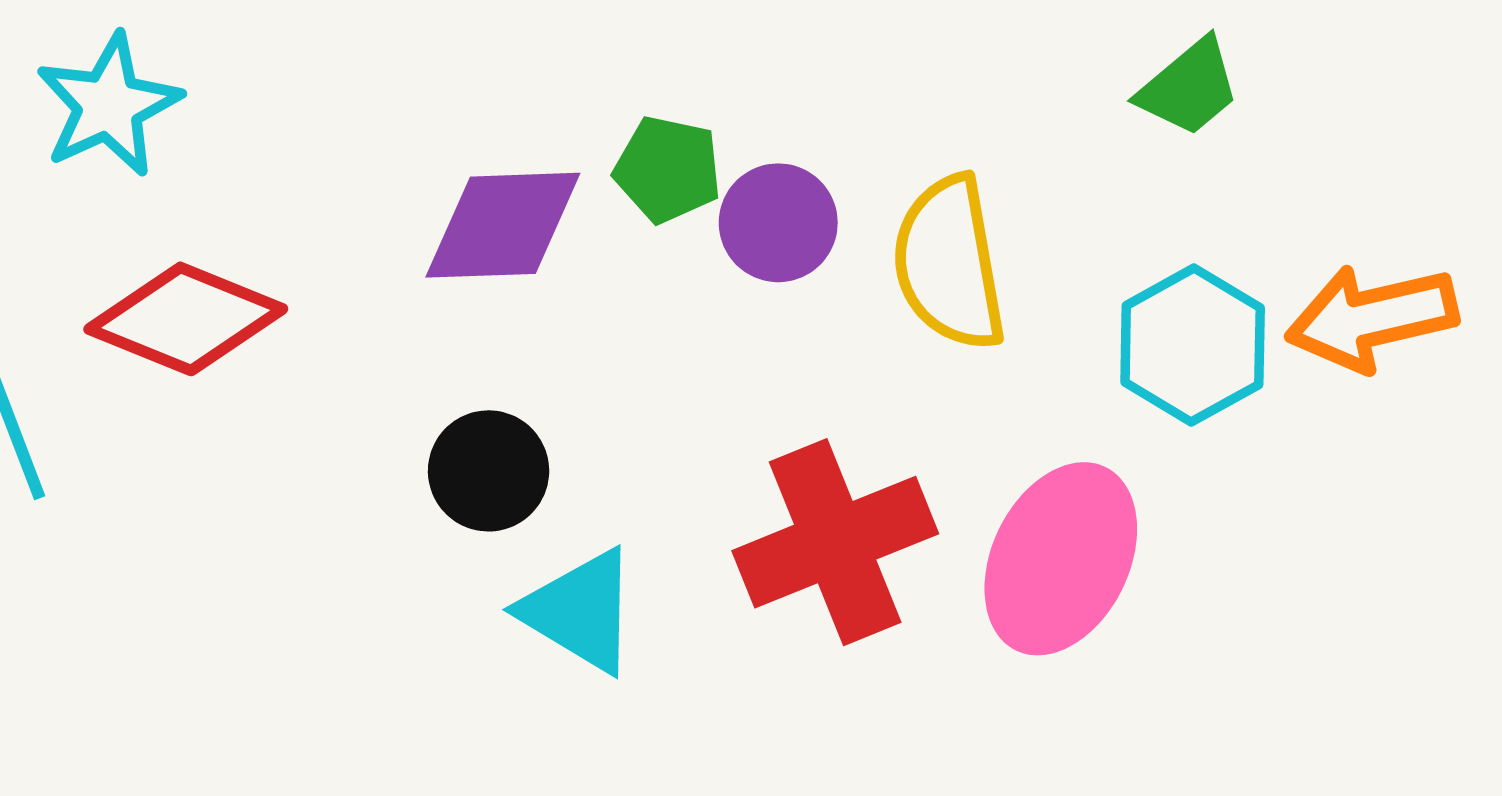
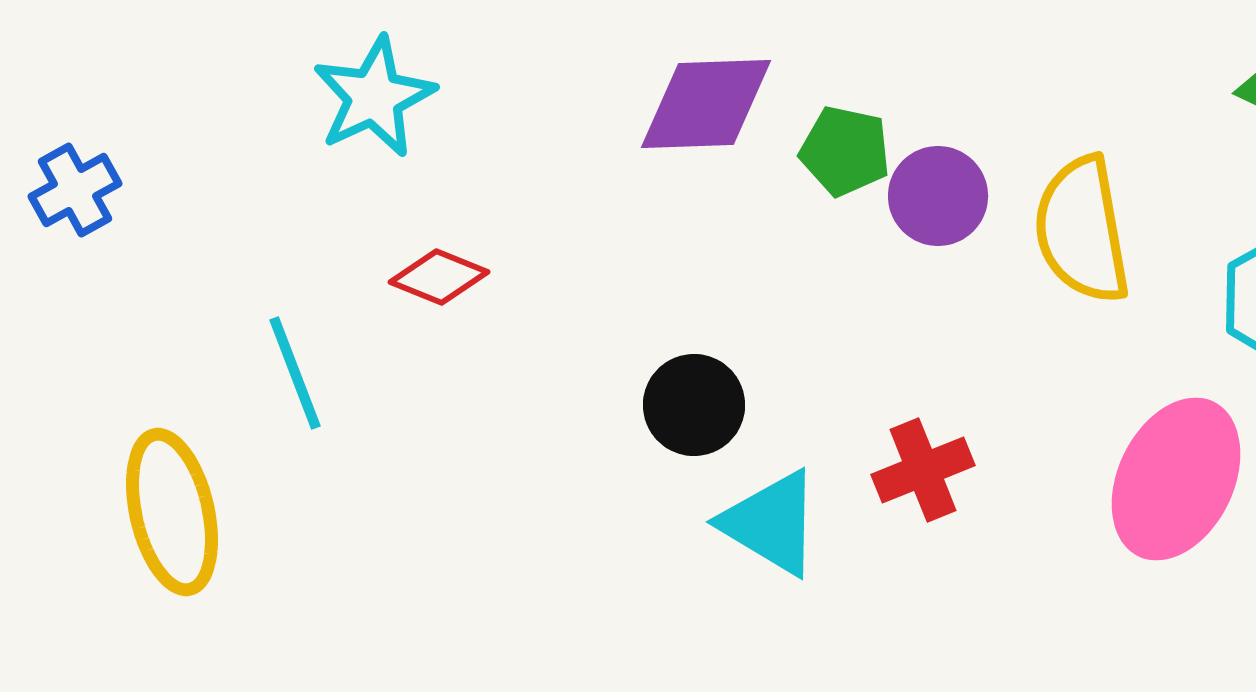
purple diamond: (503, 225) -> (706, 104), moved
red diamond: (186, 319) -> (439, 277), size x0.6
red cross: (835, 542) -> (923, 470), moved, size x0.6

